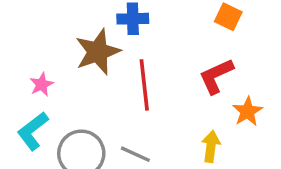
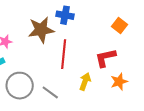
yellow arrow: (211, 146) -> (85, 82), moved

